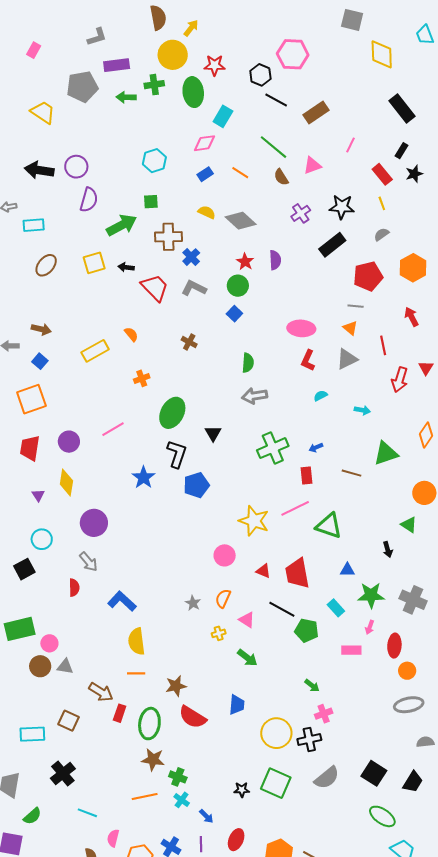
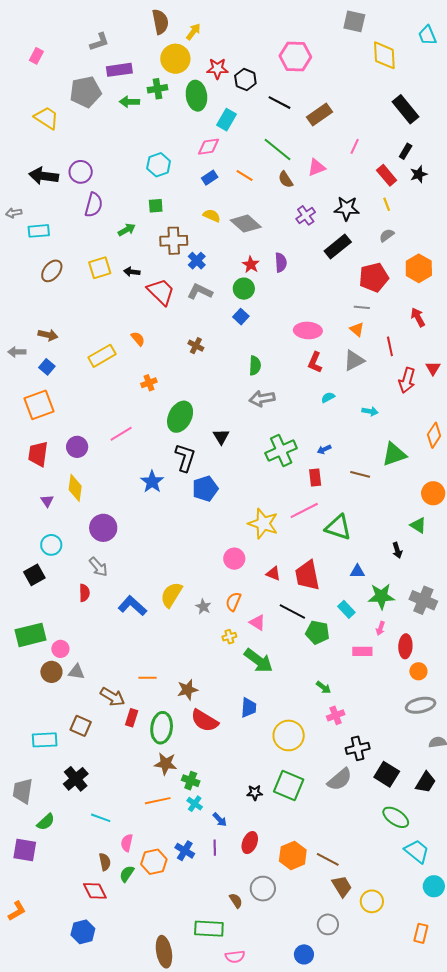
black hexagon: (260, 75) -> (245, 80), moved
green arrow: (122, 225) -> (127, 230), size x0.6
yellow semicircle: (136, 641) -> (171, 595), moved, turned 40
green arrow: (247, 658) -> (258, 661), size x1.4
black cross: (309, 740) -> (358, 748), moved

